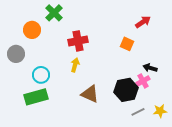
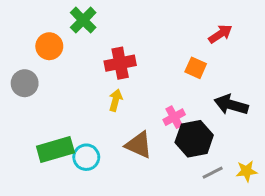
black arrow: (150, 68) -> (231, 105), size x1.5
cyan circle: (41, 75) -> (86, 157), moved
pink cross: (143, 81) -> (174, 117), moved

